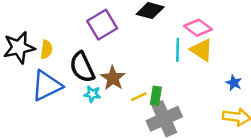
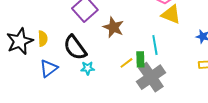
cyan line: (178, 50) -> (155, 45), moved
brown star: (113, 78) -> (113, 27), moved
blue triangle: (47, 86) -> (49, 68), size x0.7

